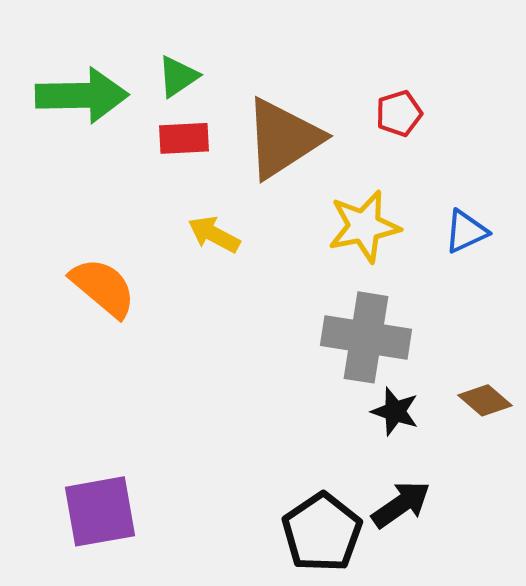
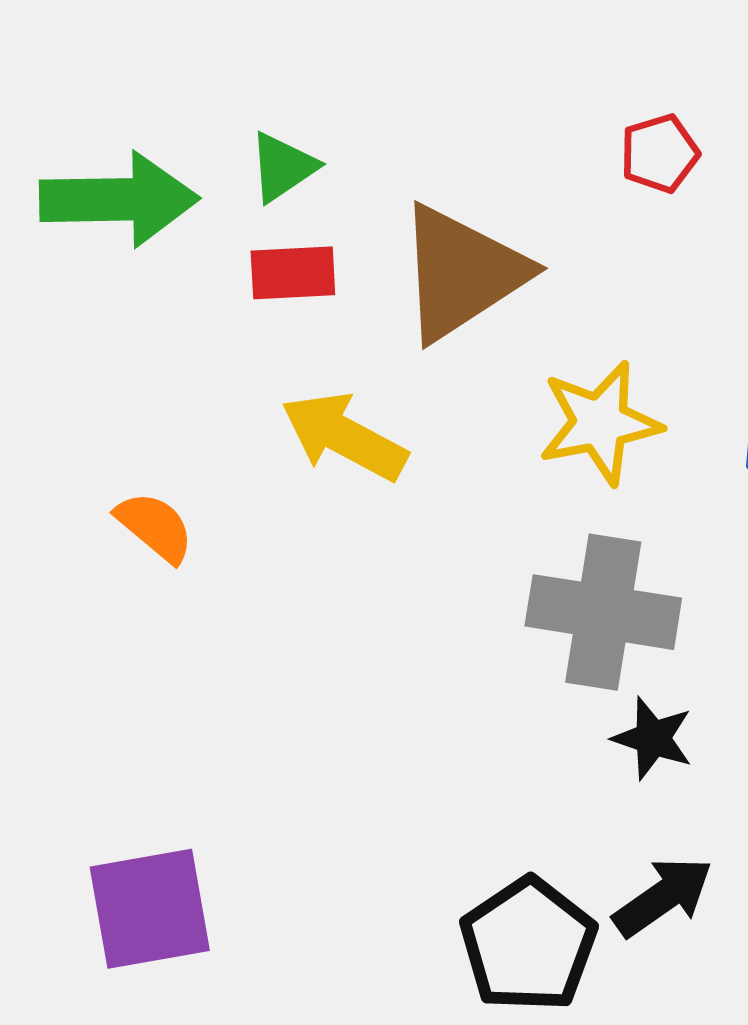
red pentagon: (399, 113) -> (660, 153), moved
yellow arrow: (214, 234) -> (344, 436), size x1.4
orange semicircle: (103, 287) -> (155, 527), size x0.7

